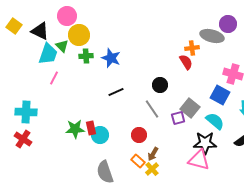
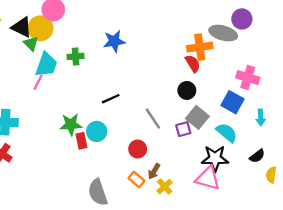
yellow circle: (79, 35) -> (40, 28), moved
green triangle: (62, 46) -> (31, 44), moved
orange cross: (192, 48) -> (200, 47), size x1.5
cyan trapezoid: (48, 54) -> (46, 65), moved
blue star: (111, 58) -> (114, 41), moved, turned -30
black circle: (160, 85) -> (187, 90), moved
green star: (75, 129) -> (71, 124), moved
cyan circle: (100, 135) -> (97, 131), moved
yellow cross: (152, 169) -> (165, 187), moved

